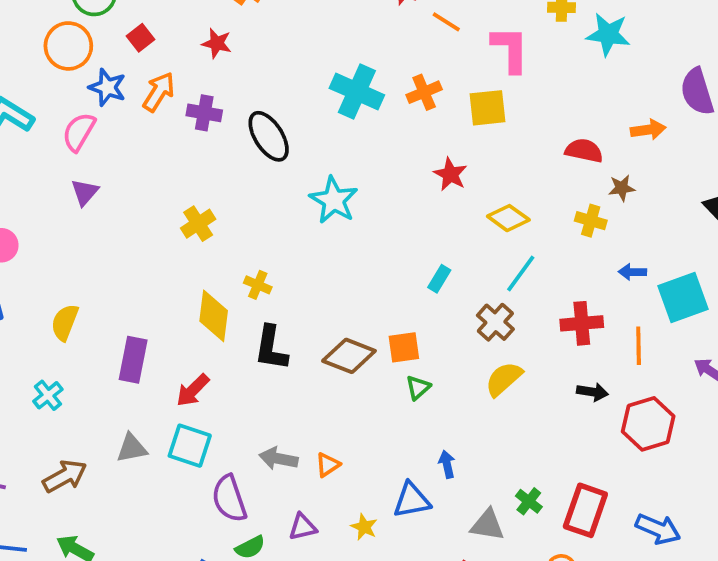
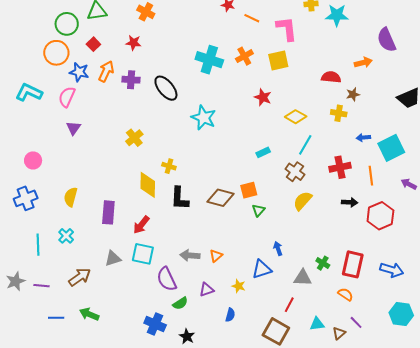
cyan rectangle: (439, 279) -> (263, 152), turned 40

